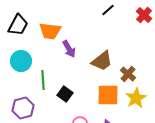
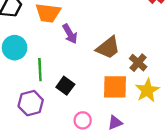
purple hexagon: (23, 108) -> (31, 103), moved

